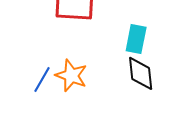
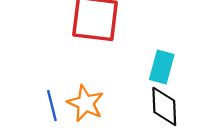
blue line: (42, 79) -> (52, 106), turned -48

